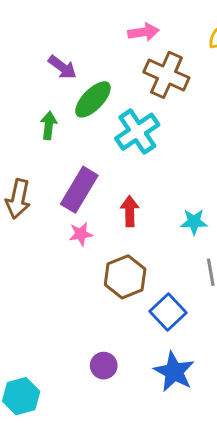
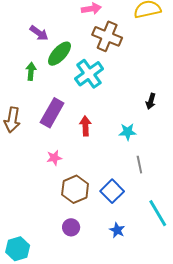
pink star: (81, 234) -> (54, 158), moved
brown hexagon: (125, 277) -> (75, 189), moved
blue star: (174, 372) -> (117, 230), size x0.6

